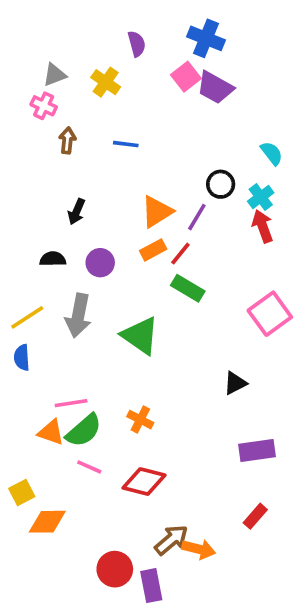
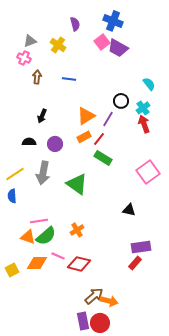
black triangle: (235, 383) -> (129, 210), turned 40
orange cross: (140, 420) -> (77, 230), turned 32
pink line: (89, 467) -> (58, 256), moved
red rectangle: (255, 516) -> (135, 263), moved
orange diamond: (47, 522) -> (37, 263), moved
red circle: (115, 569) -> (100, 323), moved

